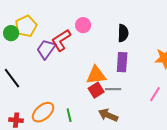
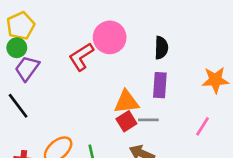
pink circle: (83, 25) -> (110, 37), size x1.6
yellow pentagon: (26, 26) -> (21, 26), moved
purple trapezoid: (46, 49) -> (27, 68), moved

